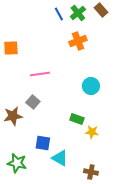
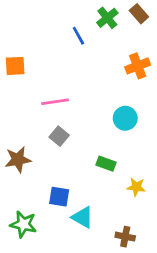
blue line: (59, 14) -> (78, 36), moved
orange cross: (78, 41) -> (138, 66), moved
gray square: (33, 102) -> (59, 136), moved
yellow star: (92, 132) -> (136, 187), moved

